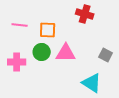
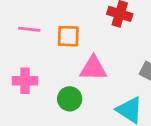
green circle: (42, 52) -> (70, 99), moved

